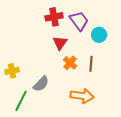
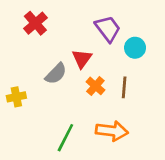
red cross: (54, 17) -> (35, 23), moved, turned -30
gray semicircle: (41, 84) -> (56, 74), moved
green line: (21, 101) -> (65, 138), moved

